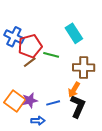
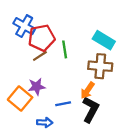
cyan rectangle: (74, 33) -> (104, 40), moved, turned -30
green line: (51, 55) -> (65, 49), turned 63
purple star: (30, 100) -> (37, 87), moved

